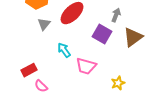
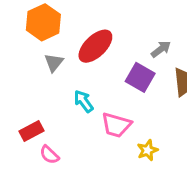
gray arrow: (116, 15) -> (161, 49), turned 32
yellow star: (118, 83) -> (148, 150), moved

